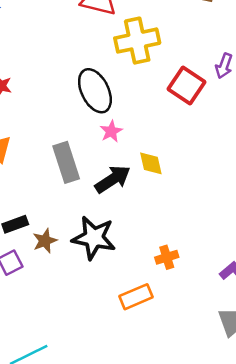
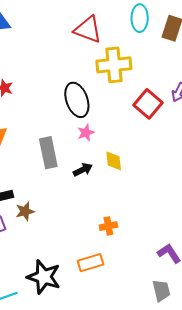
black arrow: (113, 179) -> (83, 170), size x0.7
black star: (94, 238) -> (44, 277), moved
orange cross: (167, 257) -> (108, 226), moved

